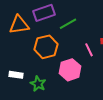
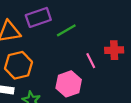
orange hexagon: (46, 47) -> (18, 65), moved

